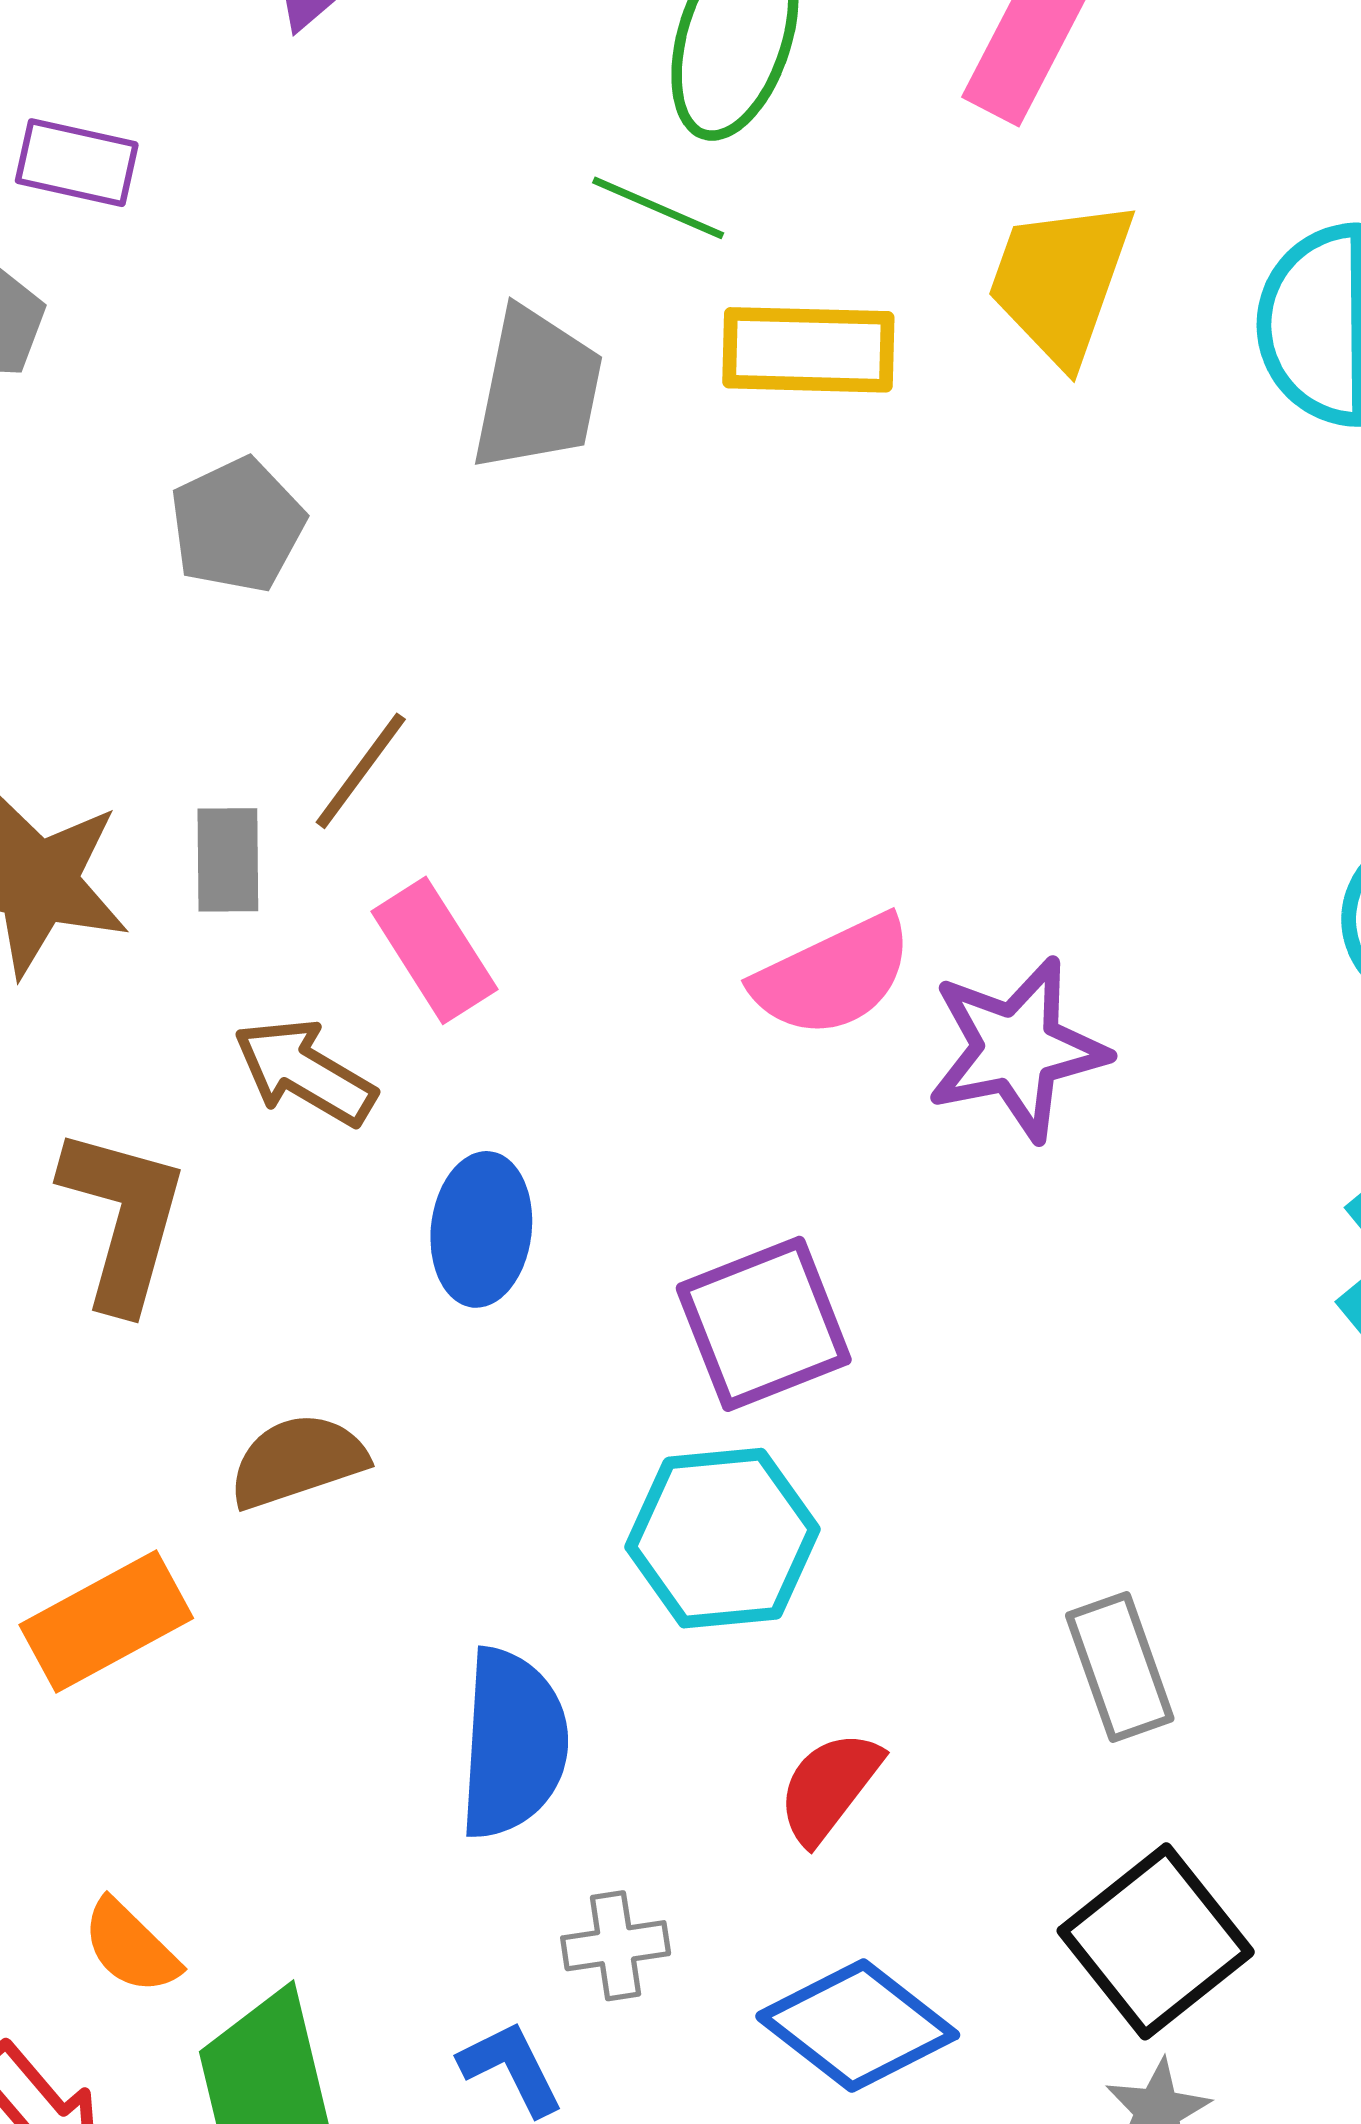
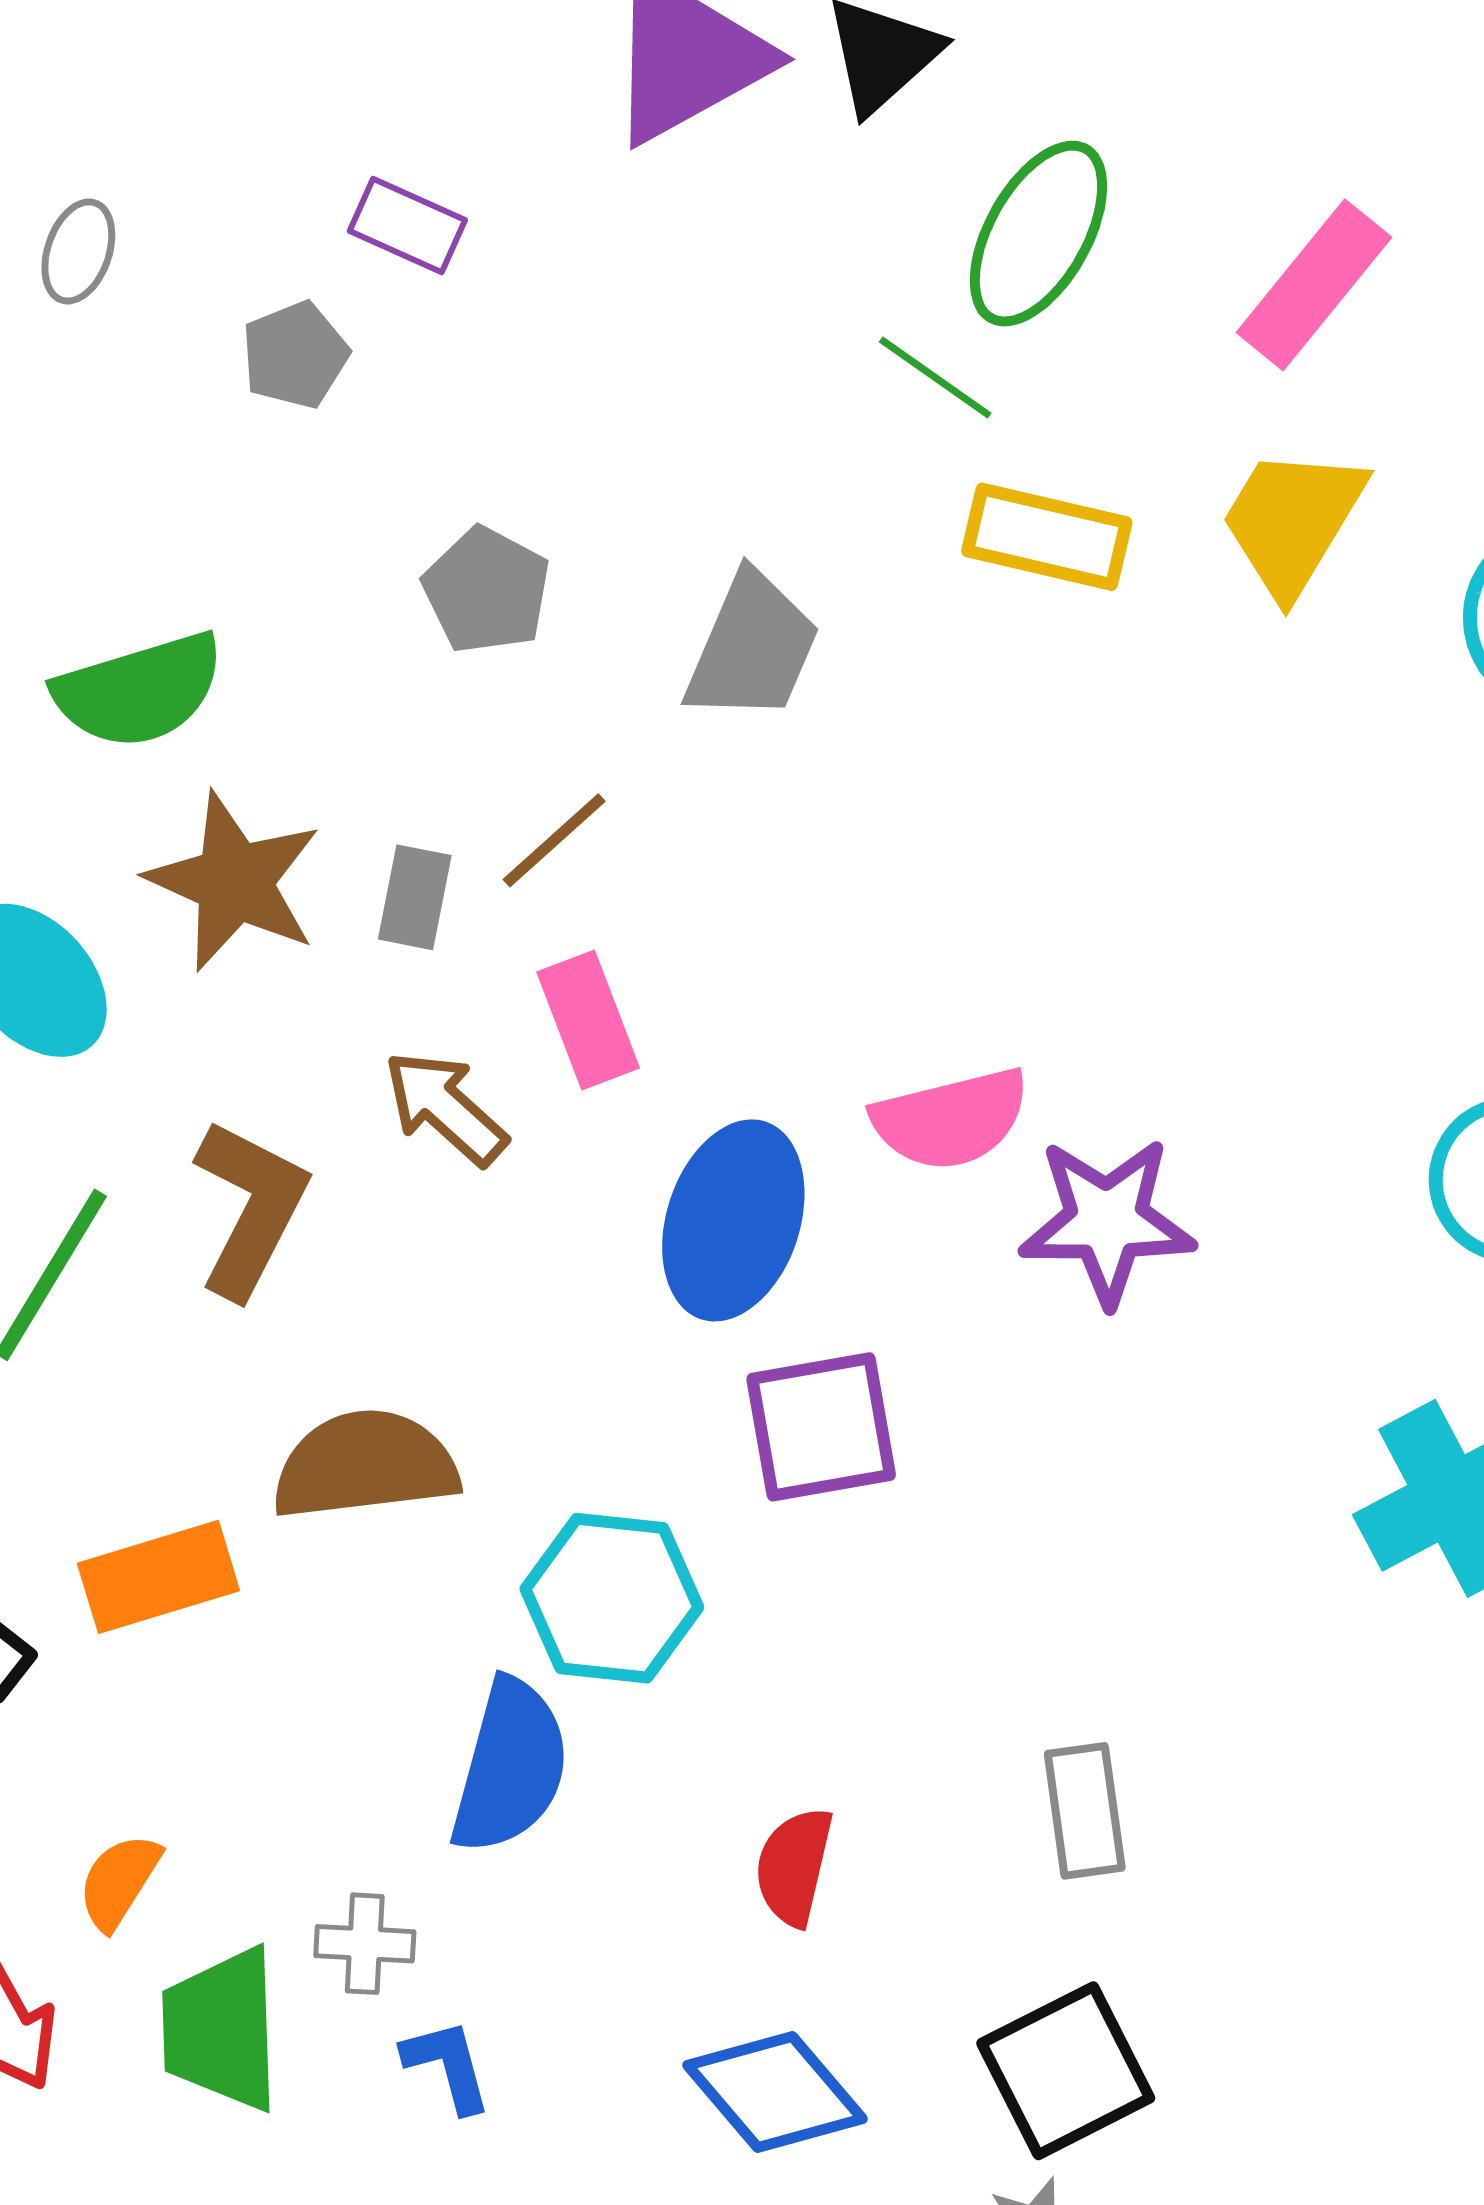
gray trapezoid: (537, 390) -> (752, 647), moved
gray pentagon: (237, 525) -> (487, 590), turned -30
blue ellipse: (481, 1229) -> (733, 1220), moved, size x1.4
brown semicircle: (298, 1461) -> (365, 1465), size x1.4
cyan hexagon: (723, 1538) -> (612, 1598), moved
red semicircle: (829, 1787) -> (794, 1866), turned -36
gray cross: (616, 1946) -> (365, 1944), moved
orange semicircle: (130, 1947) -> (119, 1881), turned 66

